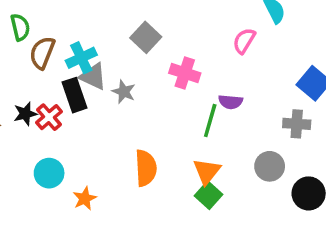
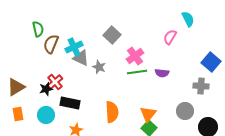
pink cross: (185, 73) -> (135, 56), turned 36
black rectangle: (74, 95) -> (70, 103), moved, turned -60
black star: (25, 114) -> (46, 89), moved
green line: (210, 121) -> (137, 72), moved, turned 66
cyan circle: (49, 173) -> (46, 115), moved

